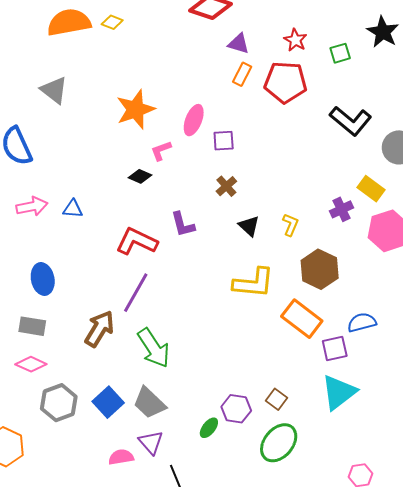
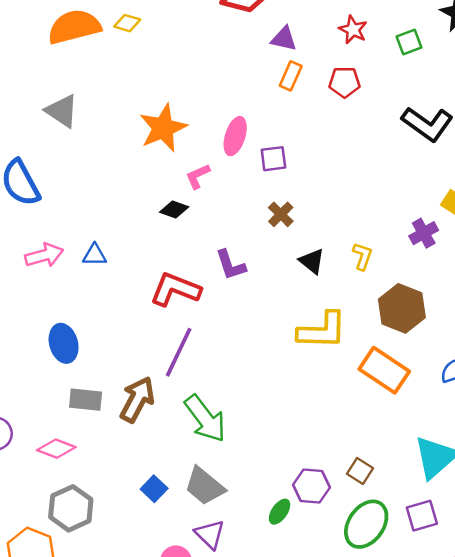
red pentagon: (286, 82) -> (345, 82), size x0.6
gray rectangle: (32, 326) -> (86, 400), moved
purple square: (335, 349) -> (422, 516), moved
blue square: (108, 402) -> (154, 489), size x0.7
gray hexagon: (59, 403) -> (71, 508), moved

